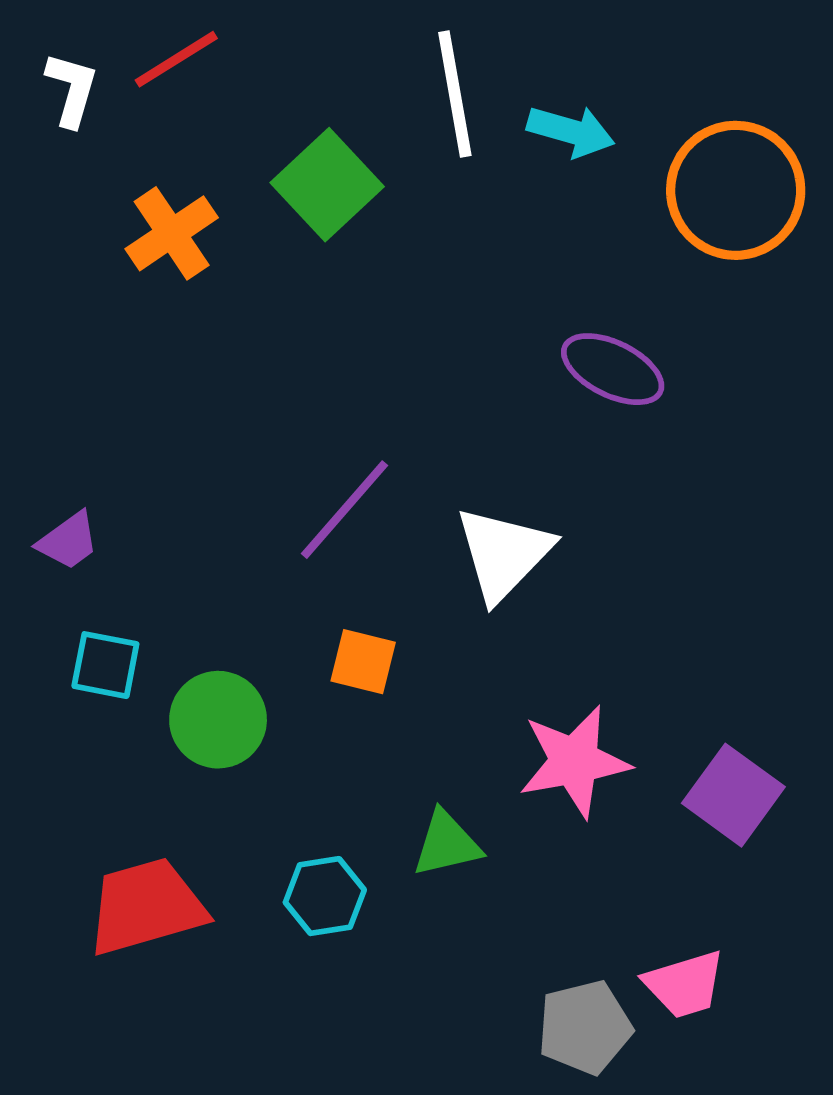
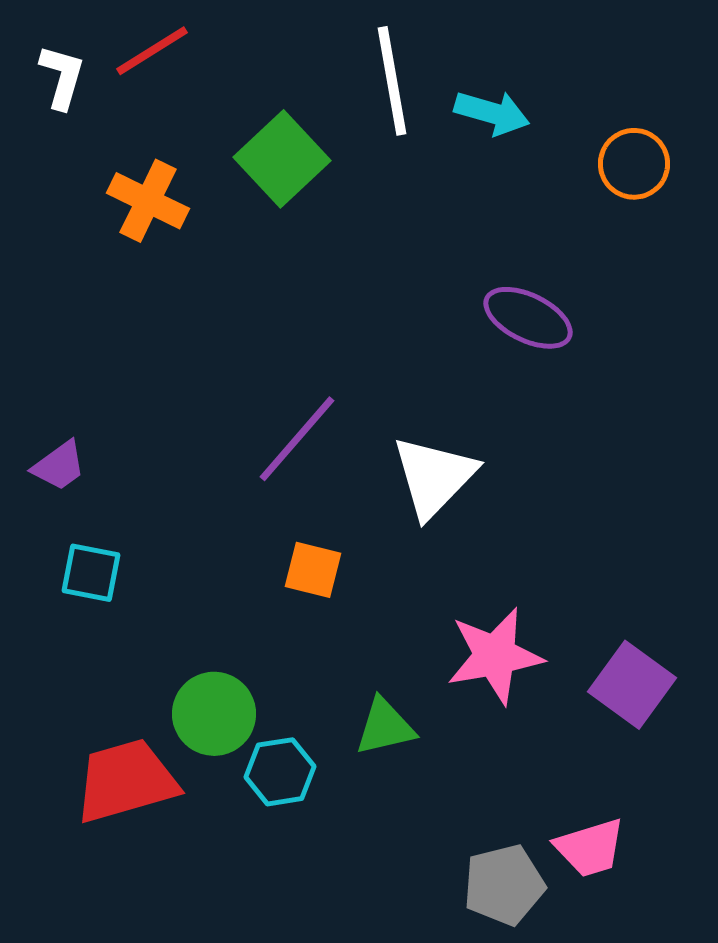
orange circle: (736, 190) -> (634, 164), size x0.6
orange cross: (172, 233) -> (148, 201), turned -30
green circle: (218, 720) -> (214, 714), moved

